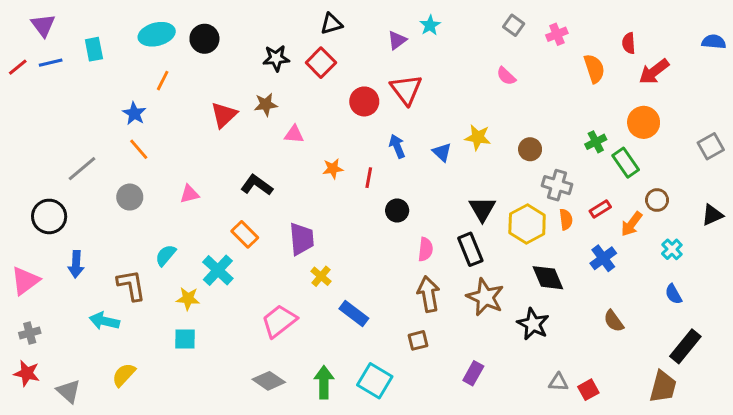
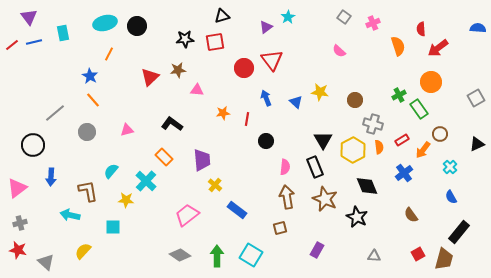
red square: (321, 63) -> (215, 42), turned 36
cyan square: (185, 339) -> (113, 227), moved
red square: (588, 390) -> (418, 254), moved

